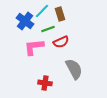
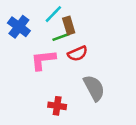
brown rectangle: (60, 14) -> (69, 26), moved
blue cross: (25, 21) -> (19, 27), moved

